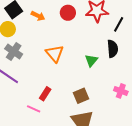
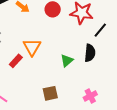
pink cross: (121, 91) -> (90, 96), turned 32
red rectangle: (45, 94) -> (16, 61), moved

